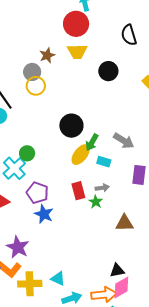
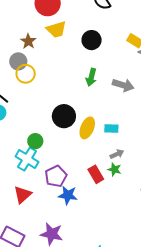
black circle: (71, 126) -> (64, 116), moved
gray arrow: (124, 141) -> (123, 85), moved
green arrow: (92, 142) -> (91, 77), moved
red rectangle: (78, 191) -> (96, 174), moved
purple pentagon: (37, 193) -> (56, 176), turned -30

